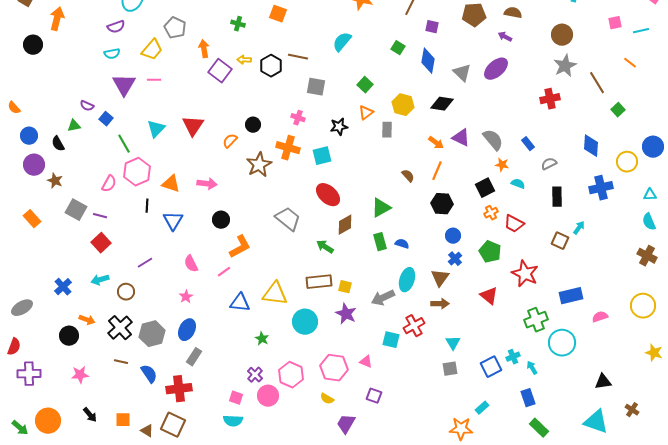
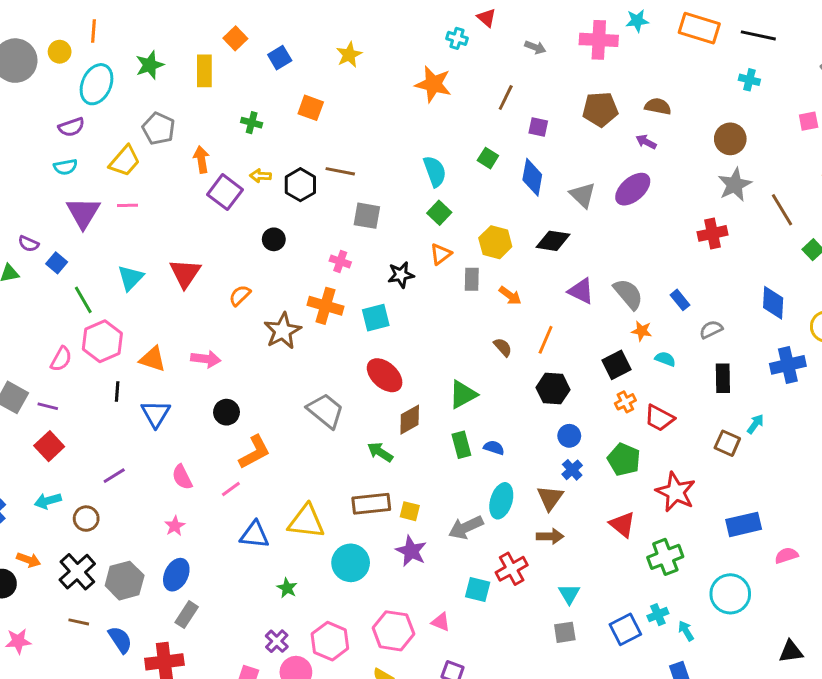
cyan semicircle: (342, 42) -> (435, 171), moved, turned 120
black circle: (253, 125) -> (274, 239), moved
orange arrow: (436, 143) -> (510, 295), moved
green cross: (536, 320) -> (665, 557), moved

